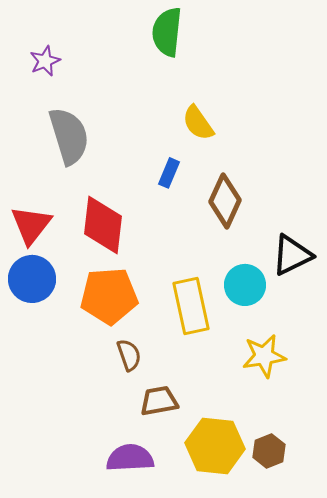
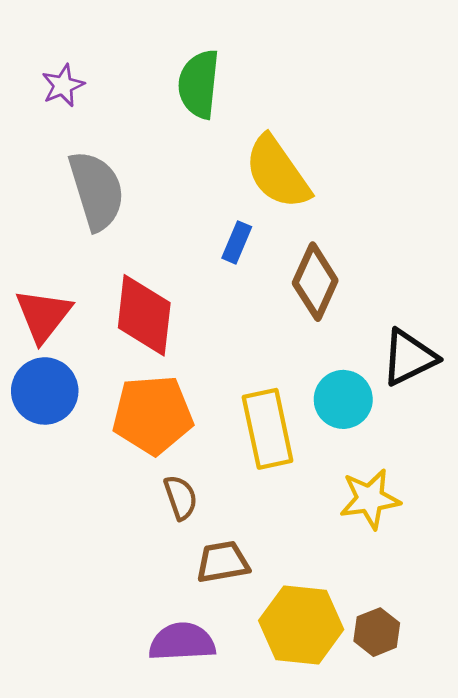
green semicircle: (167, 32) -> (199, 84), moved
yellow semicircle: (198, 123) -> (277, 172), size x1.5

